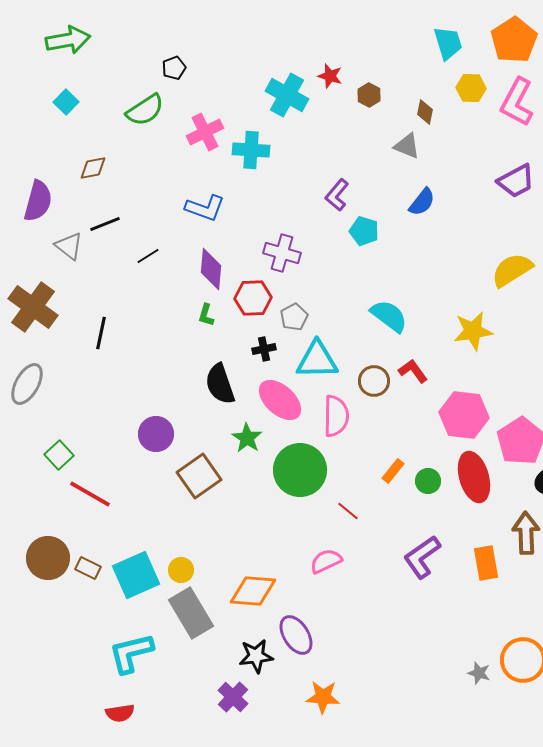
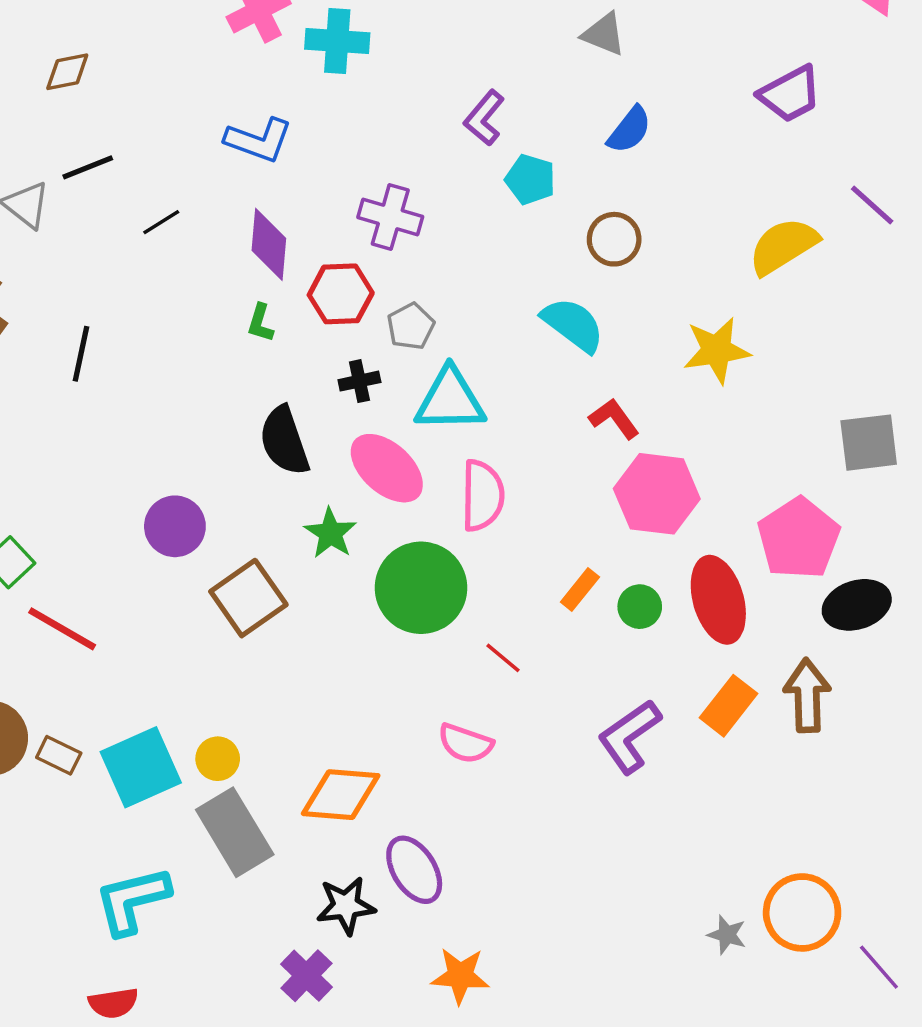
brown circle: (374, 381) -> (614, 239), moved
pink hexagon: (464, 415) -> (657, 494), moved
pink semicircle: (326, 561) -> (465, 743), turned -136
orange rectangle: (486, 563) -> (729, 706), moved, turned 48

